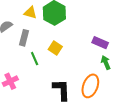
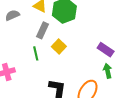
gray rectangle: (24, 38) -> (43, 30), moved

